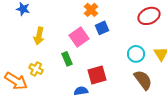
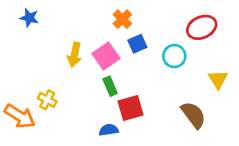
yellow arrow: (39, 36) -> (75, 55), moved
cyan circle: (136, 54) -> (174, 56), moved
green rectangle: (67, 59) -> (110, 86), moved

